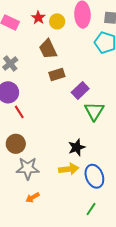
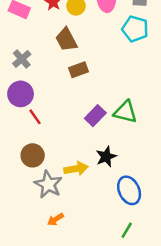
purple rectangle: (80, 91) -> (95, 116), moved
green triangle: (94, 111) -> (125, 112), turned -45
gray star: (28, 168) -> (48, 184), turned 30
yellow arrow: (69, 169) -> (76, 169), moved

